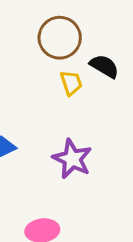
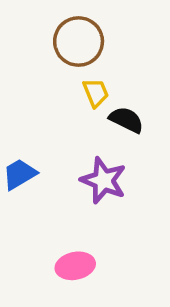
black semicircle: (104, 66) -> (126, 120), moved

